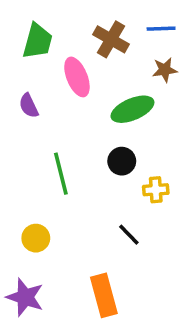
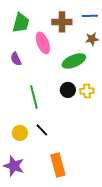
brown cross: (111, 39) -> (62, 22), turned -30
yellow cross: (156, 190) -> (87, 91), moved
black line: (129, 235) -> (42, 130), moved

